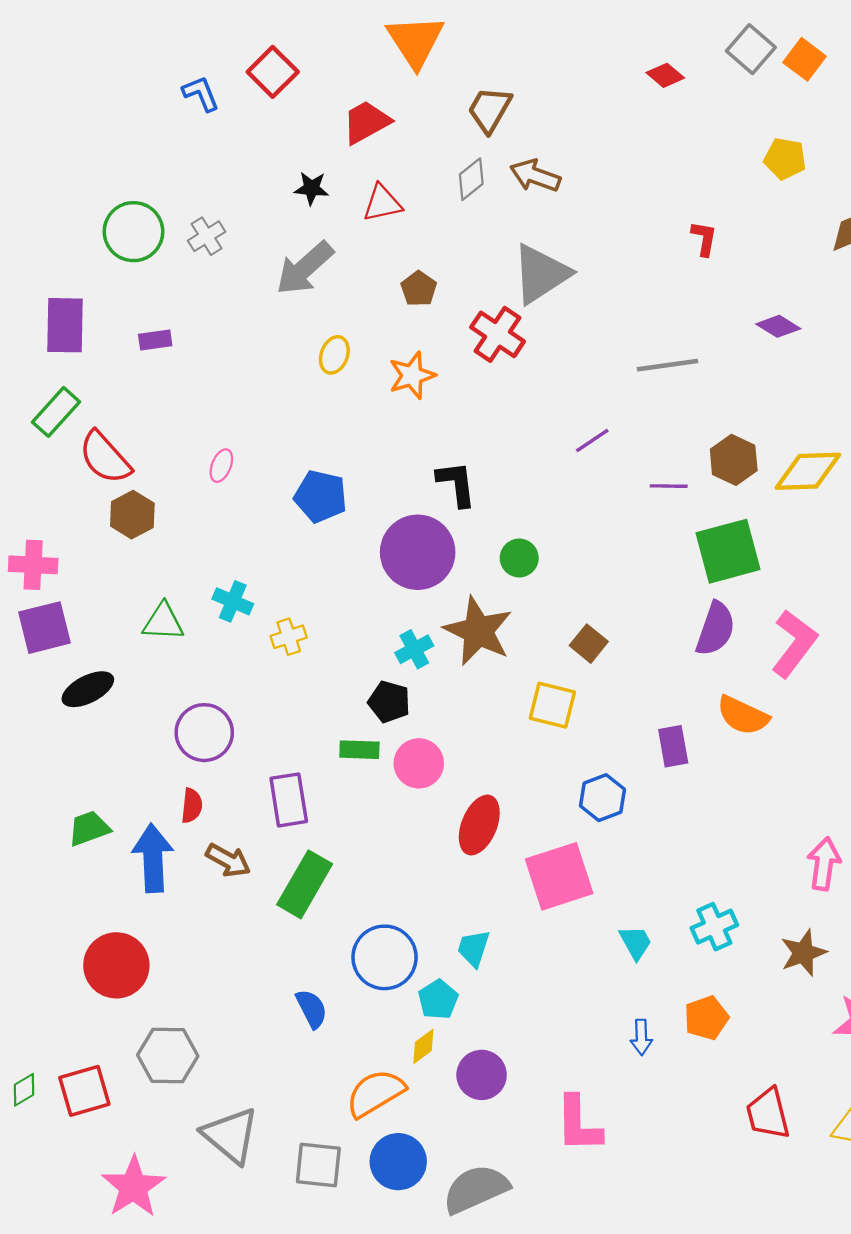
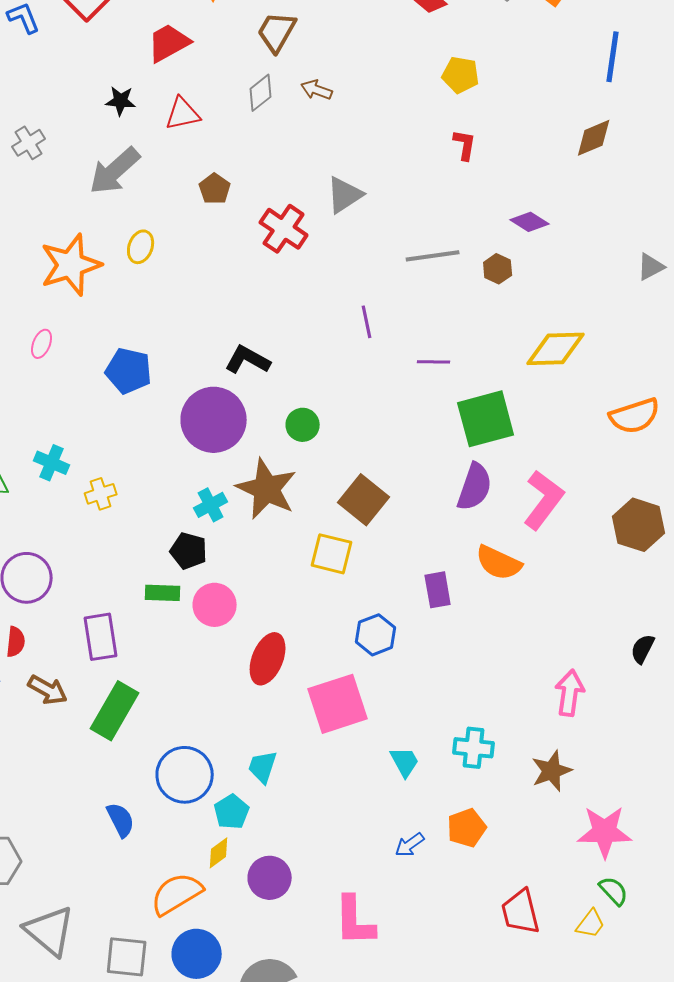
yellow pentagon: (785, 159) -> (461, 75), moved
brown arrow: (535, 176) -> (317, 90), size x0.7
gray triangle: (541, 274) -> (345, 195), moved, size x0.7
orange star: (412, 375) -> (71, 265), moved, size x1.5
purple line: (592, 440) -> (367, 322), turned -68
brown hexagon: (734, 460) -> (498, 269), moved, size x0.7
black L-shape: (456, 484) -> (248, 360), turned -54
brown square: (589, 644) -> (364, 500), size x1.5
cyan cross: (714, 927) -> (474, 748), turned 30
blue arrow: (641, 1037) -> (410, 845), turned 56

